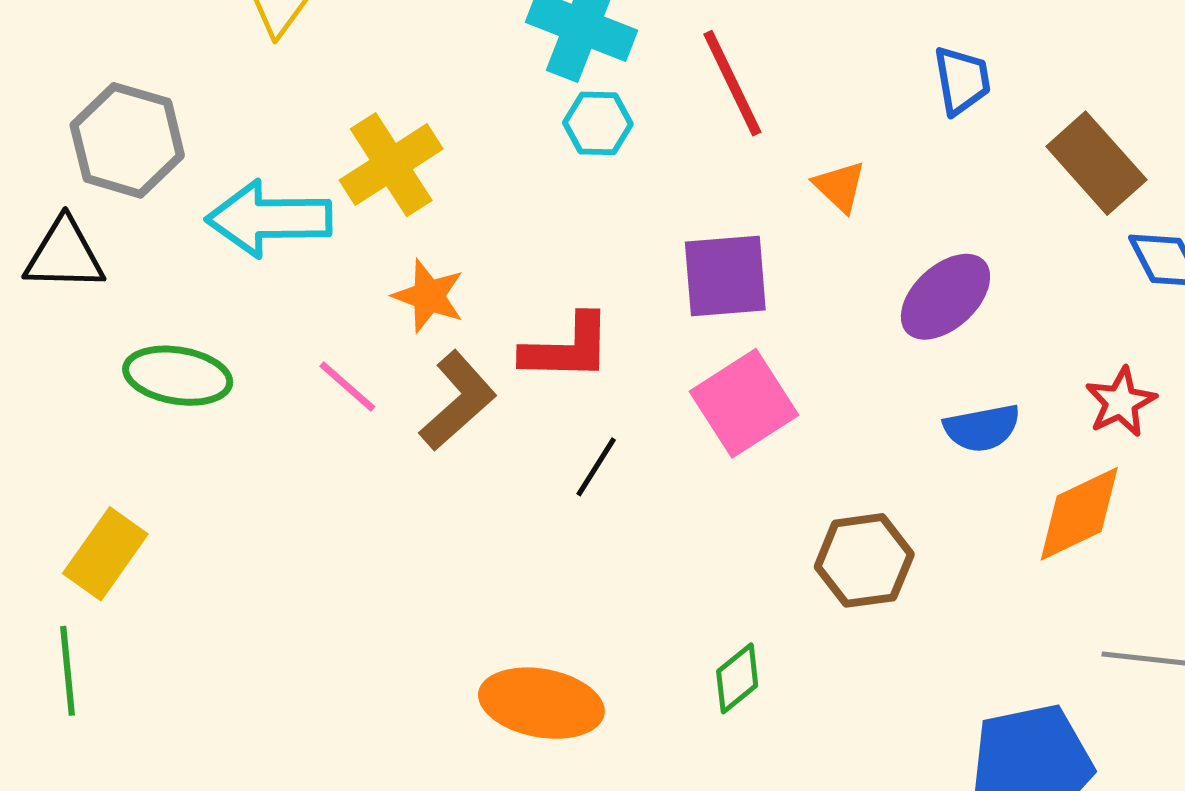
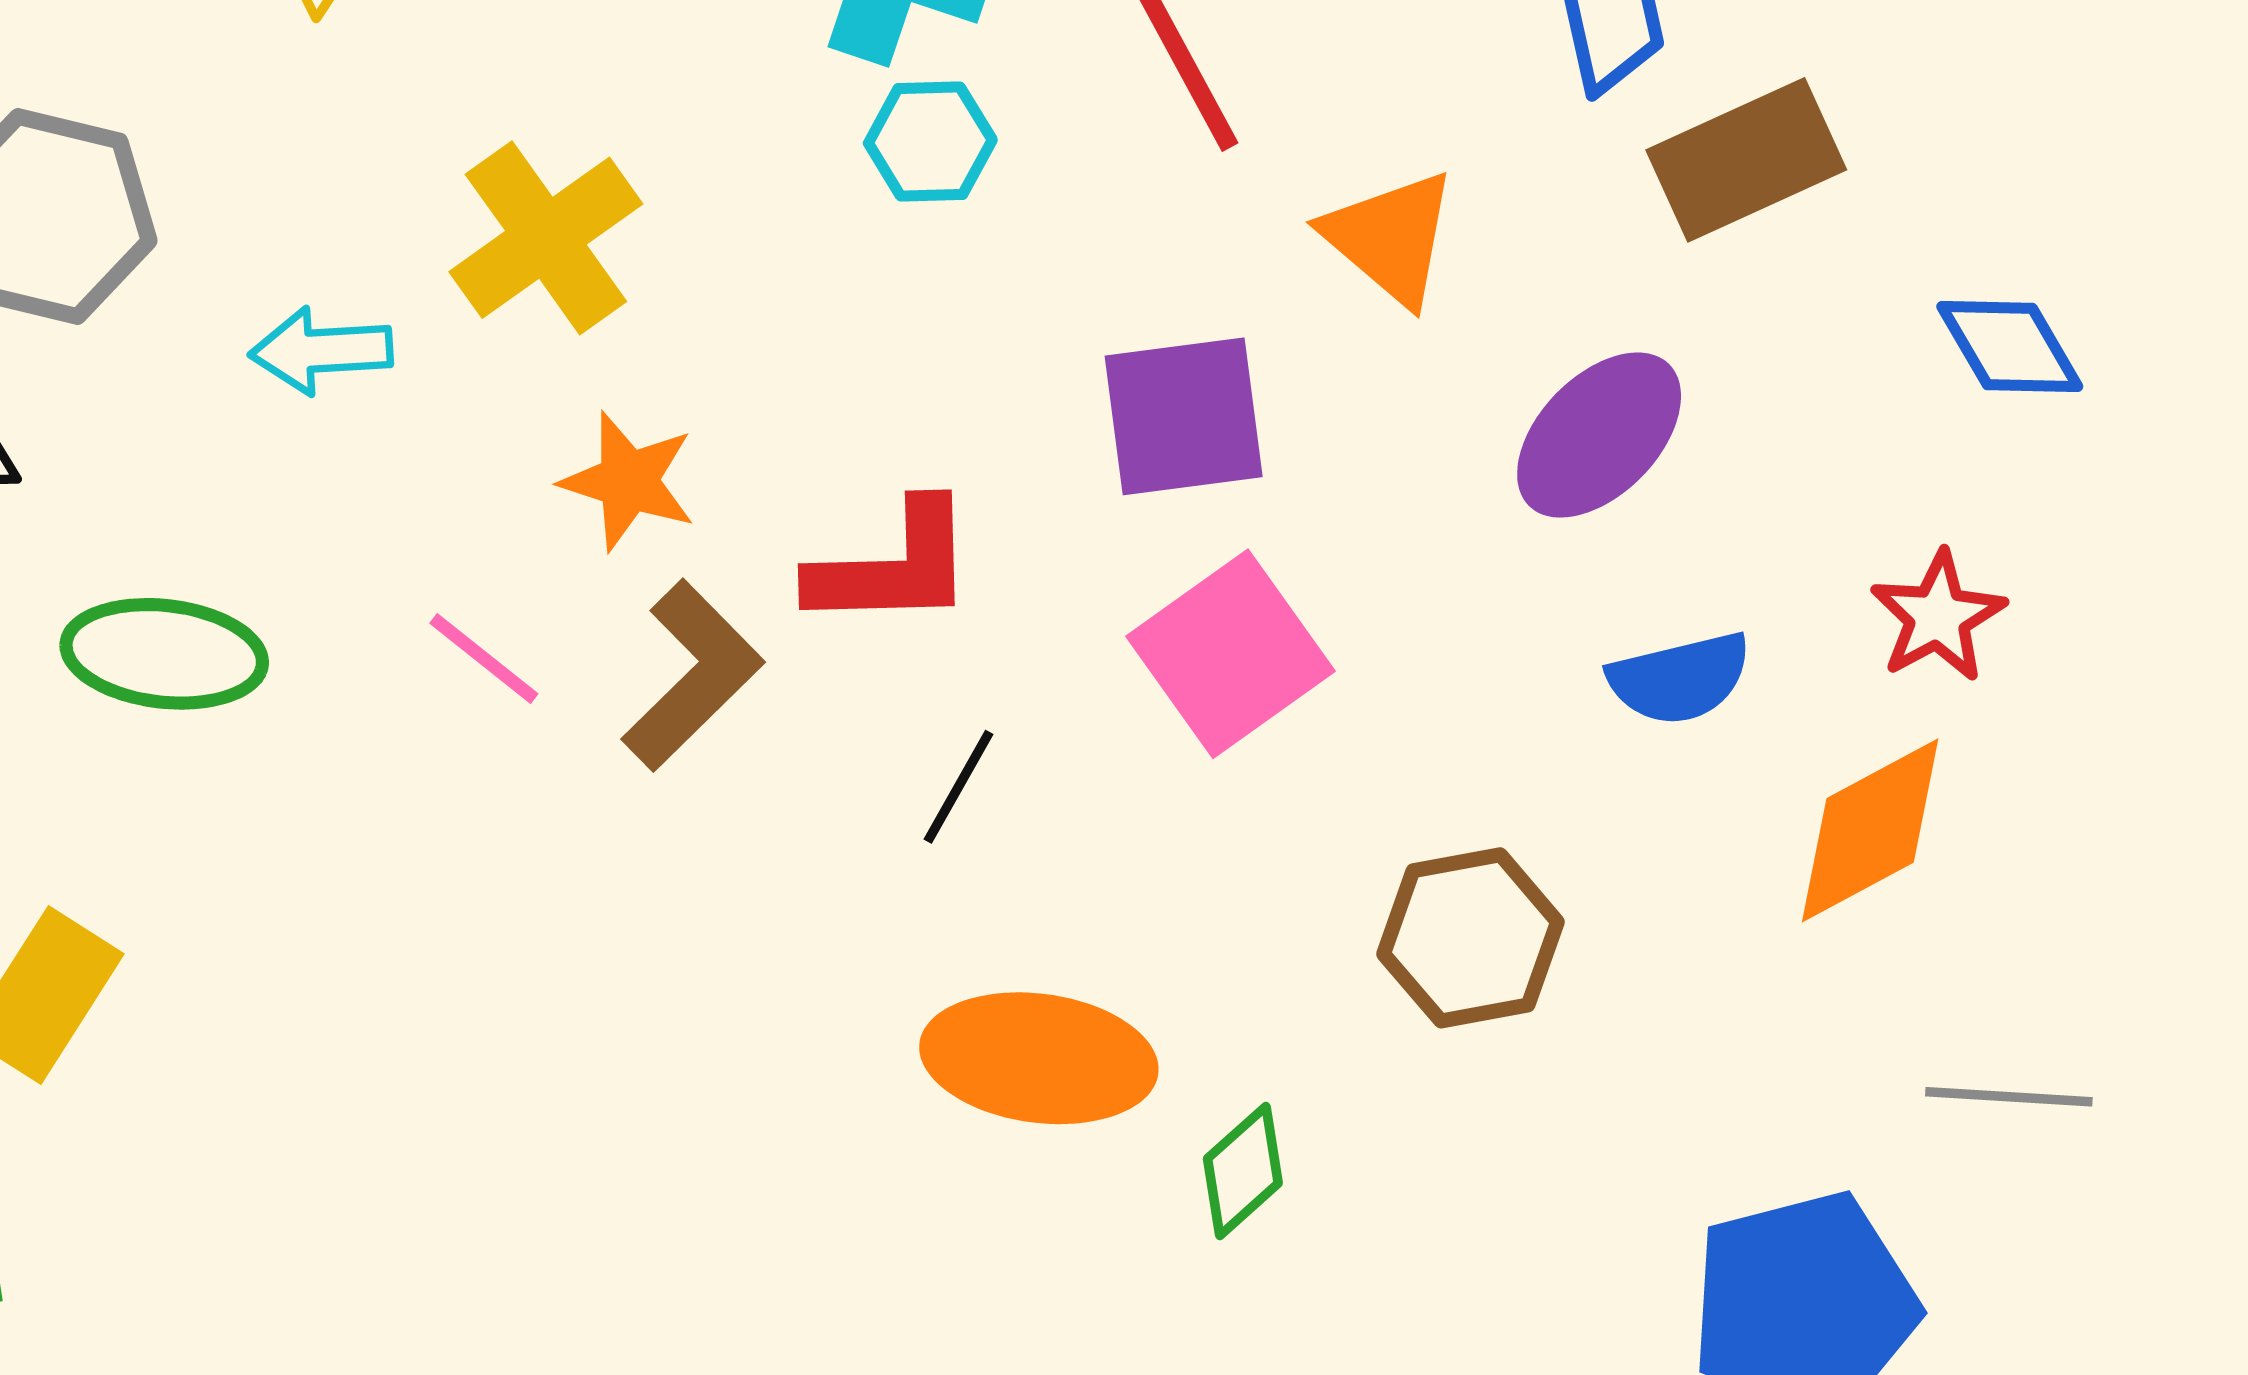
brown rectangle: (1096, 163) -> (1746, 160), moved, turned -70
orange triangle: (840, 186) -> (1390, 238), size x1.4
cyan arrow: (269, 219) -> (321, 351), size x0.6
orange ellipse: (541, 703) -> (1039, 1058), moved

